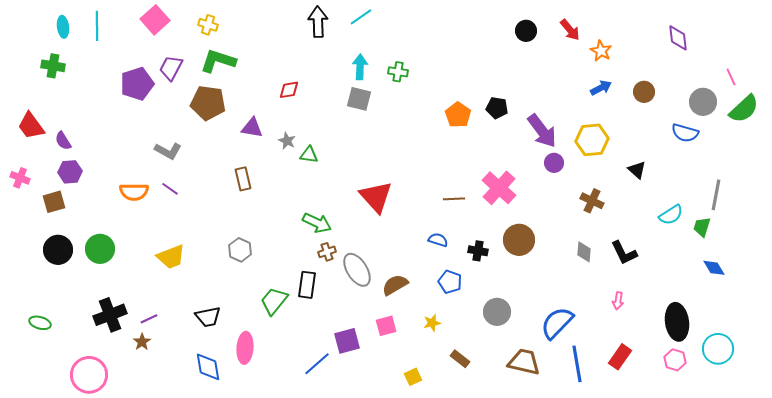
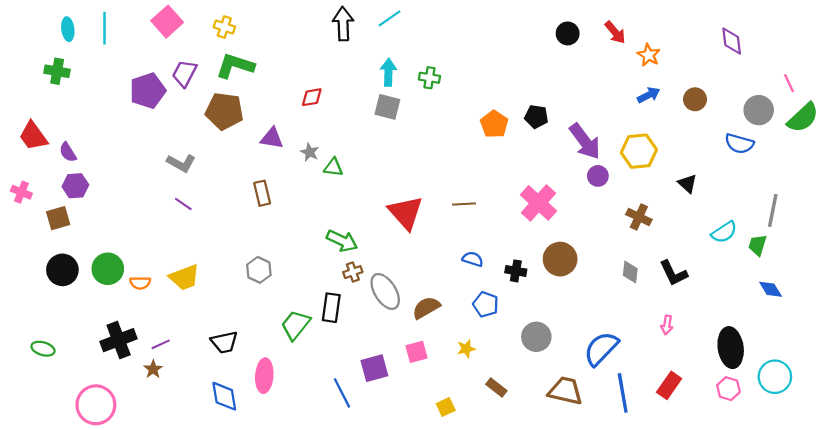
orange semicircle: (134, 192) -> (140, 283), moved, size x0.7
brown line: (454, 199) -> (464, 204), moved
blue line: (317, 364) -> (342, 393), turned -76

